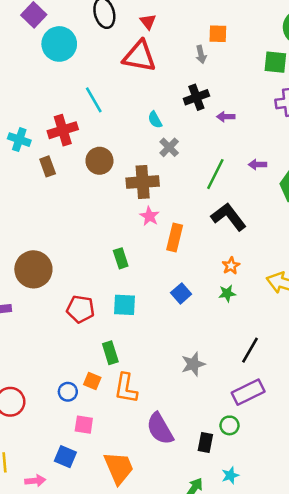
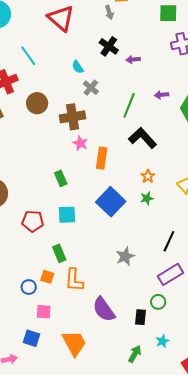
red triangle: (139, 56) -> (61, 18), turned 36
black cross: (196, 97) -> (109, 46), turned -30
blue square: (181, 293) -> (111, 202), size x1.8

